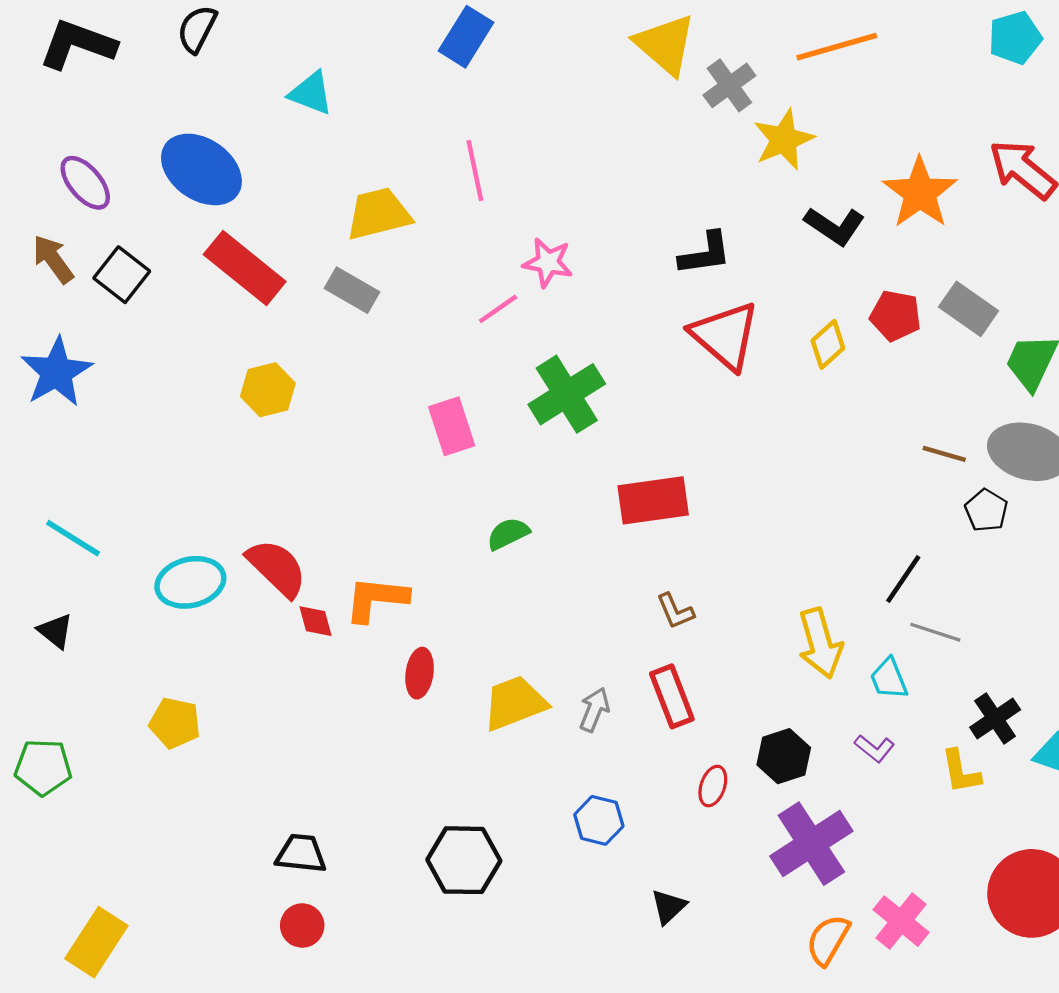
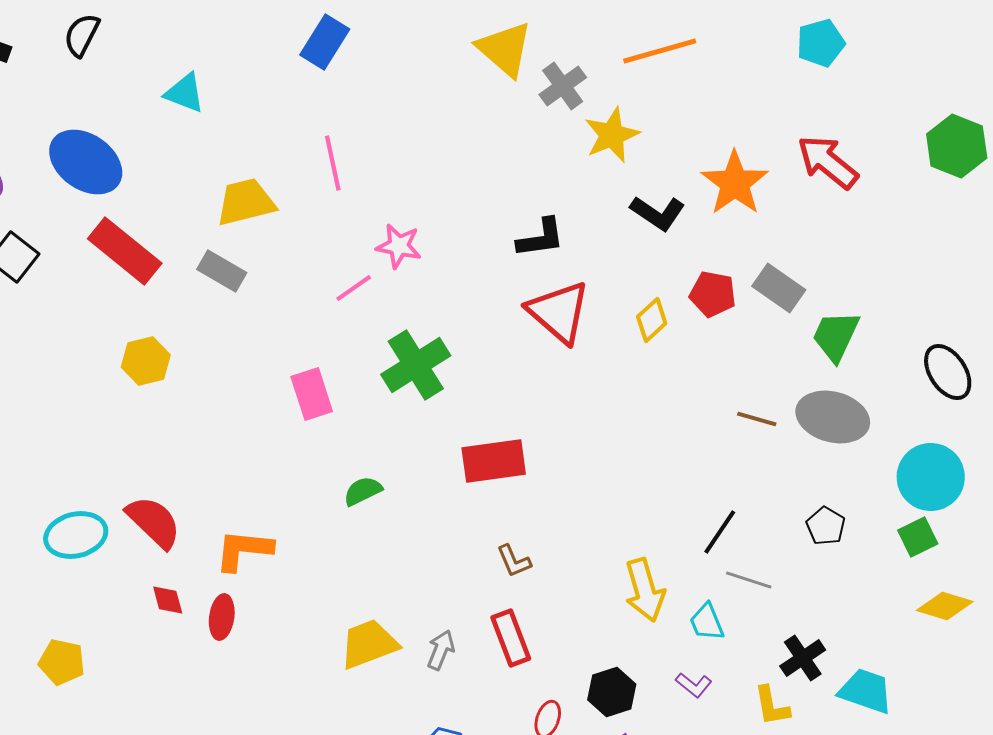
black pentagon: (986, 510) -> (826, 526), moved
red diamond: (315, 621) -> (168, 600), moved
red ellipse: (420, 673) -> (222, 617), moved

